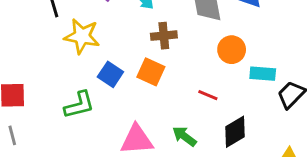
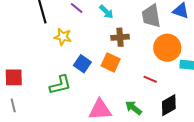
yellow star: (82, 36) -> (63, 37), size x0.7
orange circle: (232, 50) -> (167, 48), size x1.4

